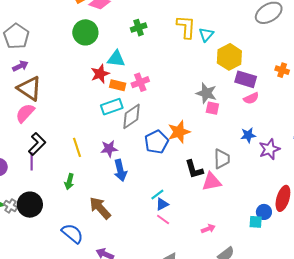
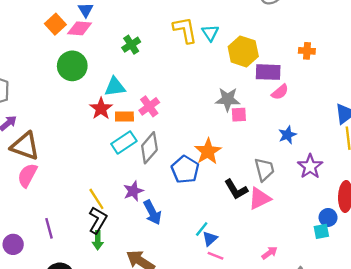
black L-shape: (37, 144) -> (98, 220), moved
purple star: (269, 149) -> (310, 166), moved

